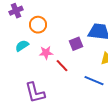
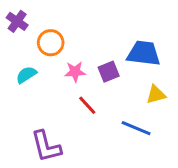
purple cross: (16, 11) -> (17, 21), turned -32
pink star: (46, 53) -> (75, 72), moved

